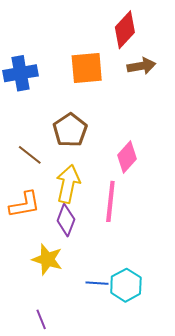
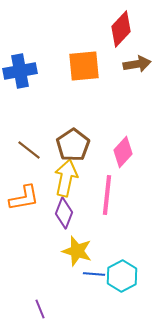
brown pentagon: (70, 130) -> (73, 145), moved
yellow star: (47, 259) -> (77, 251), moved

